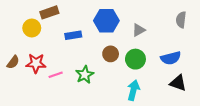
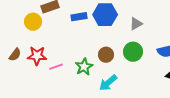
blue rectangle: (73, 35) -> (79, 17), moved
brown circle: (111, 54) -> (106, 55), moved
cyan arrow: (133, 90) -> (108, 83), moved, turned -144

